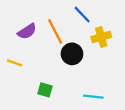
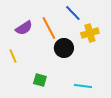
yellow line: (15, 63) -> (13, 56), turned 48

